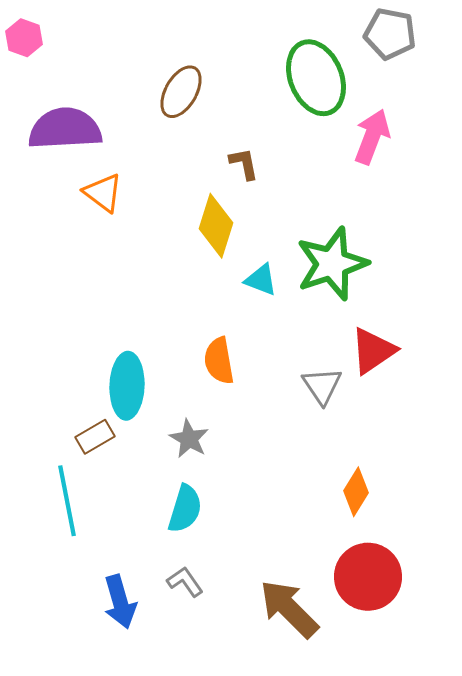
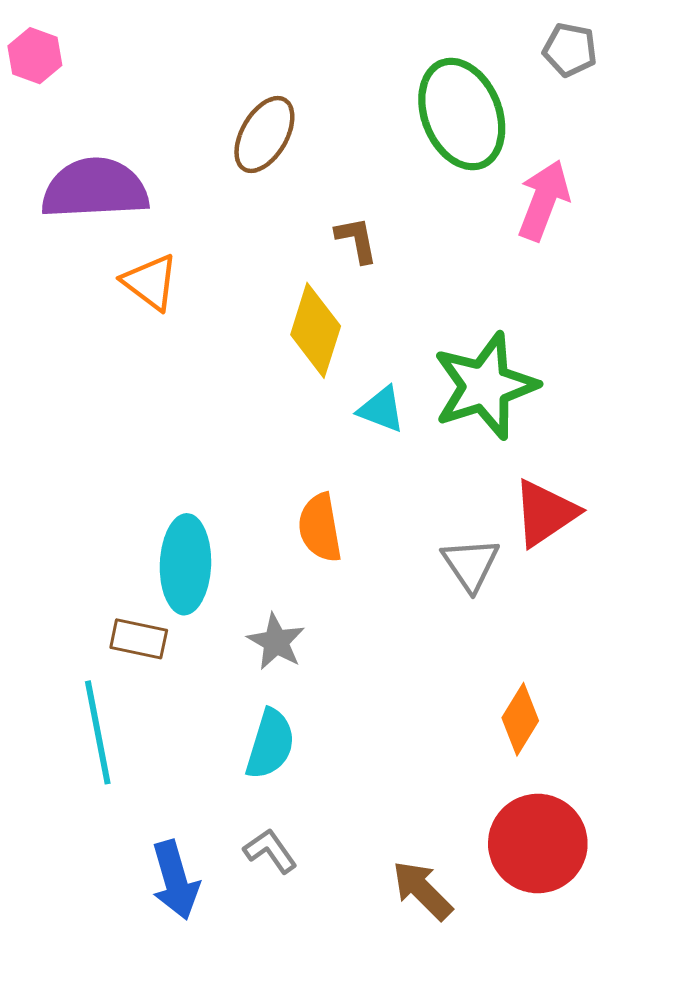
gray pentagon: (390, 34) -> (570, 50), size x0.7
brown rectangle: (95, 437) -> (139, 639), turned 42
brown arrow: (289, 609) -> (422, 890), size x0.7

